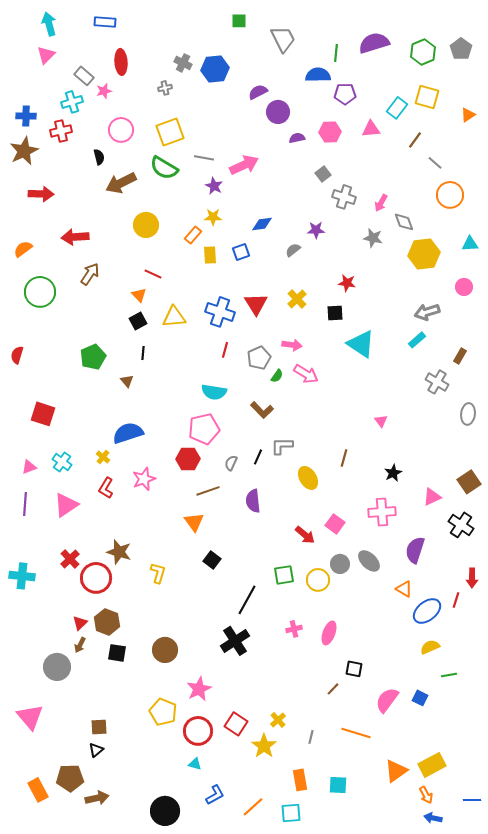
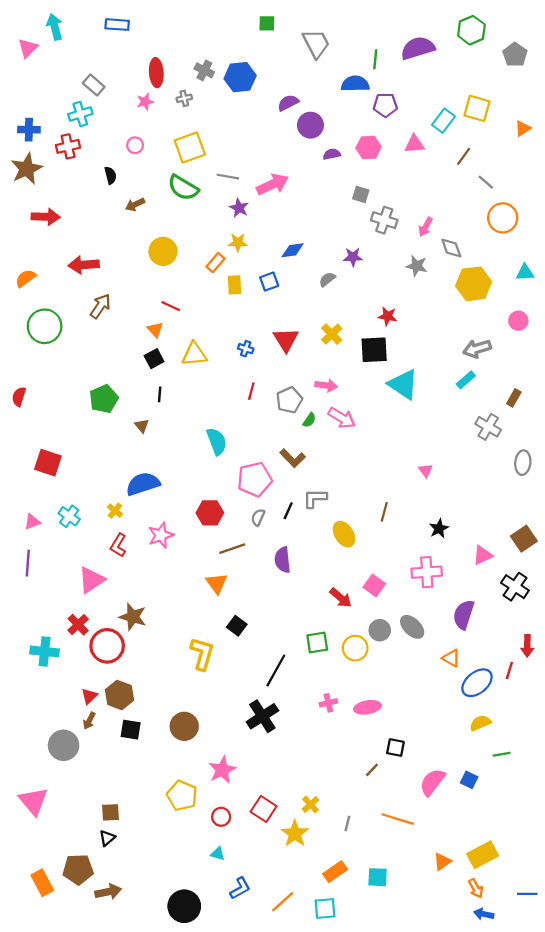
green hexagon: (423, 52) -> (471, 30), moved
pink triangle: (46, 55) -> (28, 48), moved
red ellipse: (121, 62) -> (156, 73), moved
pink star: (104, 91) -> (145, 102), moved
pink circle: (121, 130) -> (135, 145), size x0.6
gray square: (323, 174) -> (361, 194), turned -35
brown arrow: (121, 183) -> (135, 204), size x0.6
blue cross: (220, 312) -> (246, 349), size x0.5
black square: (335, 313) -> (374, 350), size x1.5
cyan semicircle: (214, 392) -> (217, 441), moved, turned -120
pink pentagon: (204, 429) -> (255, 479), moved
pink triangle: (66, 505) -> (91, 580), moved
yellow L-shape: (158, 573) -> (202, 654), moved, size x1.4
cyan cross: (22, 576) -> (45, 651), moved
pink ellipse: (329, 633) -> (367, 707), turned 60
red circle: (198, 731) -> (221, 817), size x0.6
orange triangle: (396, 771) -> (442, 862), size x0.7
orange rectangle: (300, 780) -> (335, 872), turned 65

